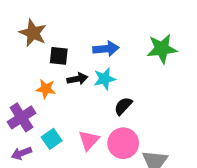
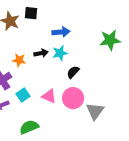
green star: (162, 49) -> (110, 40), moved
black square: (59, 56) -> (31, 13), moved
pink triangle: (89, 140) -> (49, 96), turned -49

